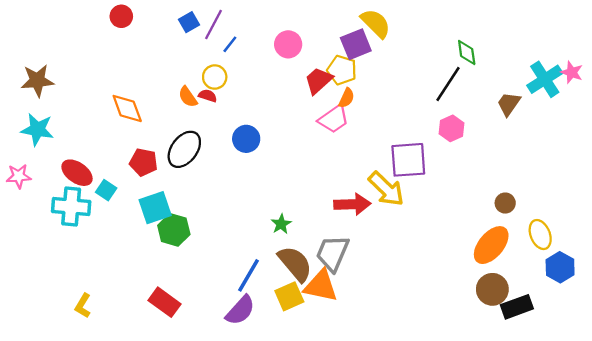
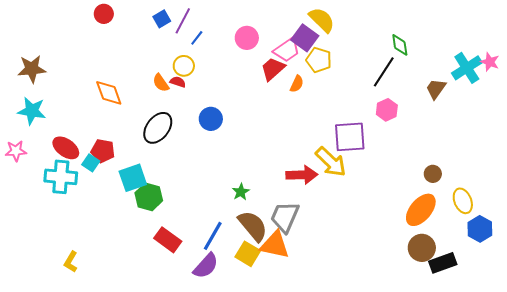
purple square: (356, 44) -> (305, 38), turned -32
yellow pentagon: (342, 70) -> (319, 60), moved
pink trapezoid: (334, 119) -> (287, 50), moved
red pentagon: (144, 162) -> (103, 151), moved
yellow square: (289, 296) -> (248, 254), turned -35
red rectangle: (165, 302) -> (168, 240), moved

